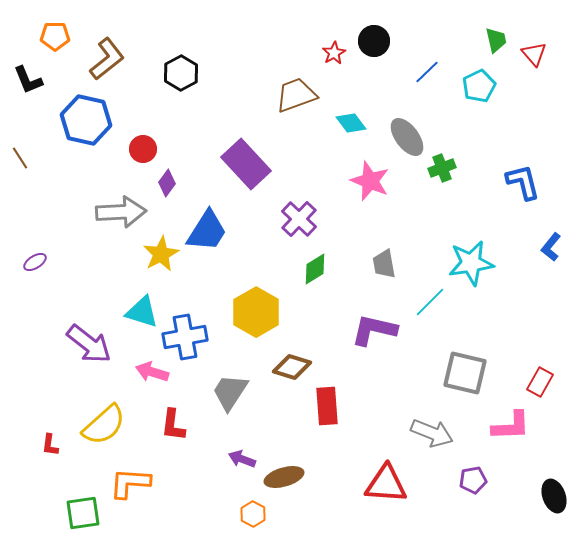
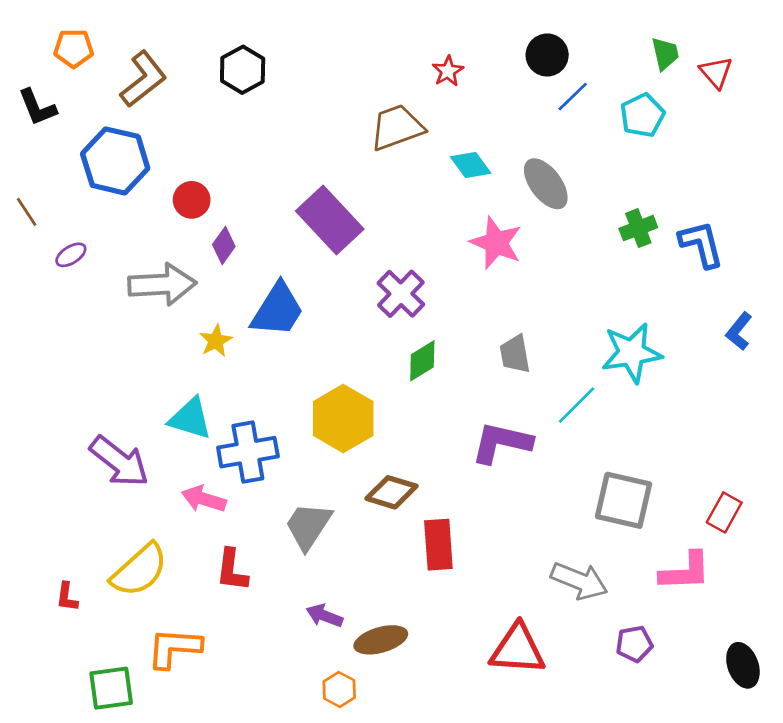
black circle: (374, 41) -> (547, 55), moved
black hexagon: (181, 73) -> (243, 70), moved
green cross: (442, 168) -> (638, 228), moved
yellow star: (161, 254) -> (216, 341), size x0.7
purple ellipse: (35, 262) -> (71, 255), moved

